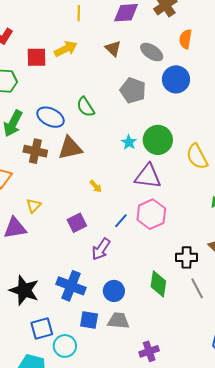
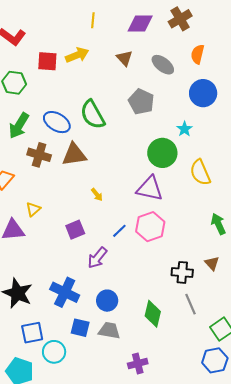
blue circle: (176, 79) -> (203, 93), moved
green semicircle: (86, 107) -> (93, 115), size x1.4
cyan star: (129, 142) -> (184, 129), moved
green diamond: (158, 284) -> (153, 314), moved

